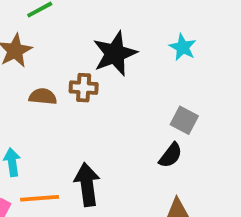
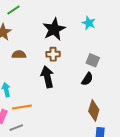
brown cross: (84, 88) -> (53, 54), moved
black arrow: (87, 185) -> (47, 77), moved

